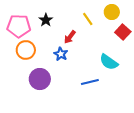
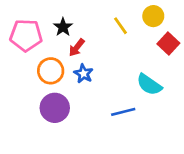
red arrow: (70, 37) -> (77, 48), moved
orange circle: (26, 50) -> (51, 71), moved

